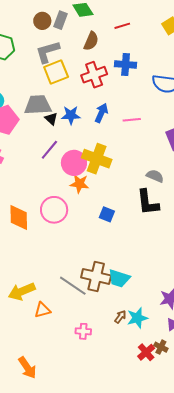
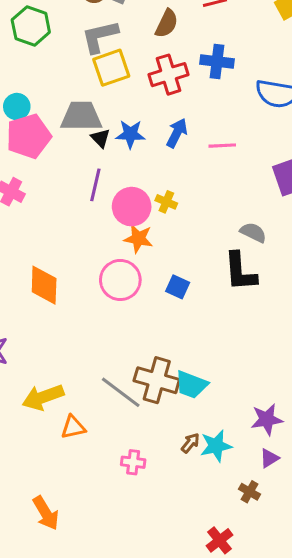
purple line: (49, 150) -> (95, 185), turned -30
yellow cross: (97, 159) -> (166, 202), size x0.5
pink circle: (54, 210) -> (120, 280), moved
red cross: (146, 352) -> (219, 540), moved

